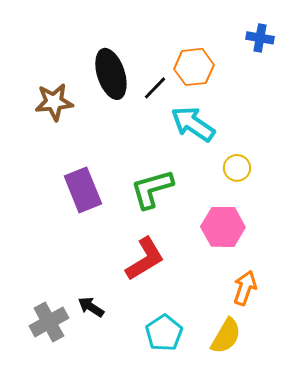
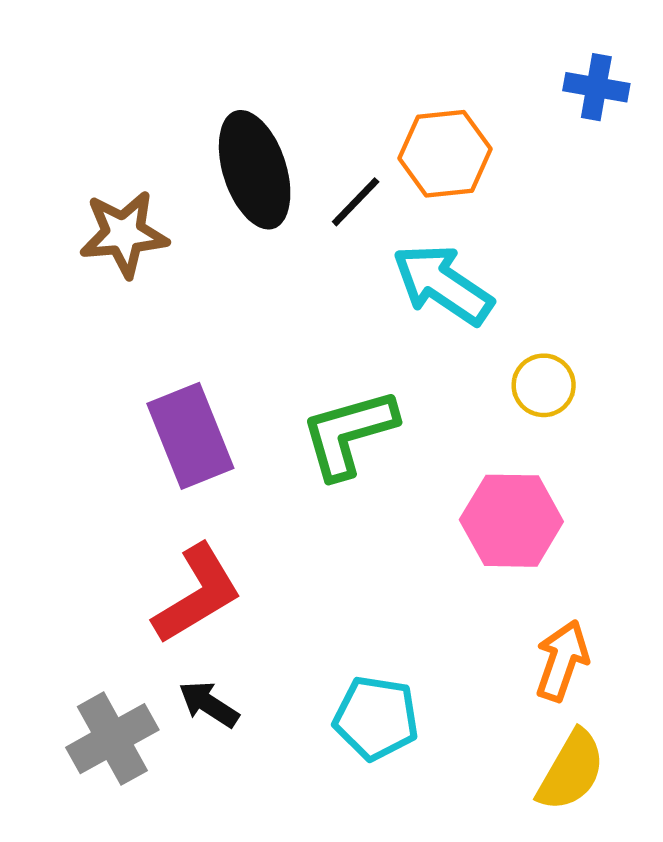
red L-shape: (145, 259) -> (197, 594), moved
cyan pentagon: (164, 333) -> (376, 718), moved, turned -30
yellow semicircle: (226, 336) -> (571, 771), moved

